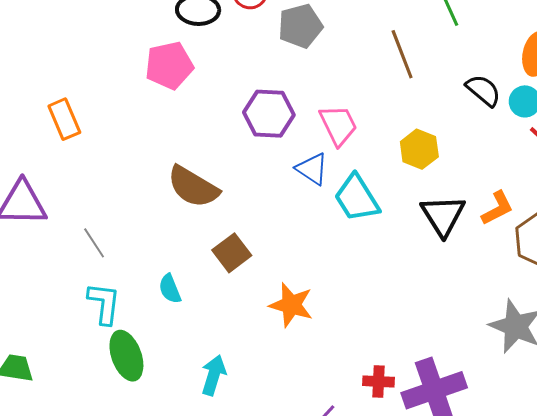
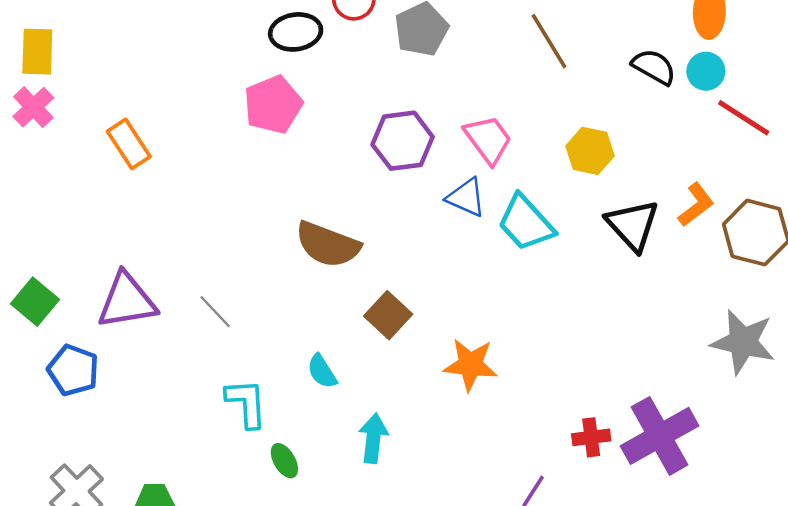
orange rectangle: (64, 119) -> (129, 144), moved
gray line: (94, 243) -> (215, 312), moved
green ellipse: (126, 356) -> (284, 461), size x0.6
cyan arrow: (214, 375) -> (373, 438), moved

